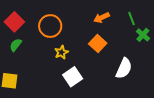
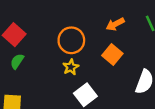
orange circle: (50, 26) -> (71, 40), moved

